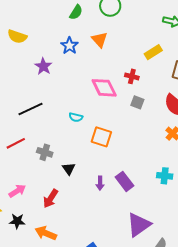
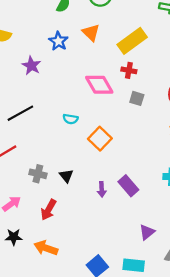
yellow rectangle: (153, 52) -> (132, 41), moved, size x1.5
orange square: (101, 137) -> (100, 139), turned 30
gray cross: (45, 152) -> (38, 174), moved
purple triangle: (139, 225) -> (147, 232), size x0.6

